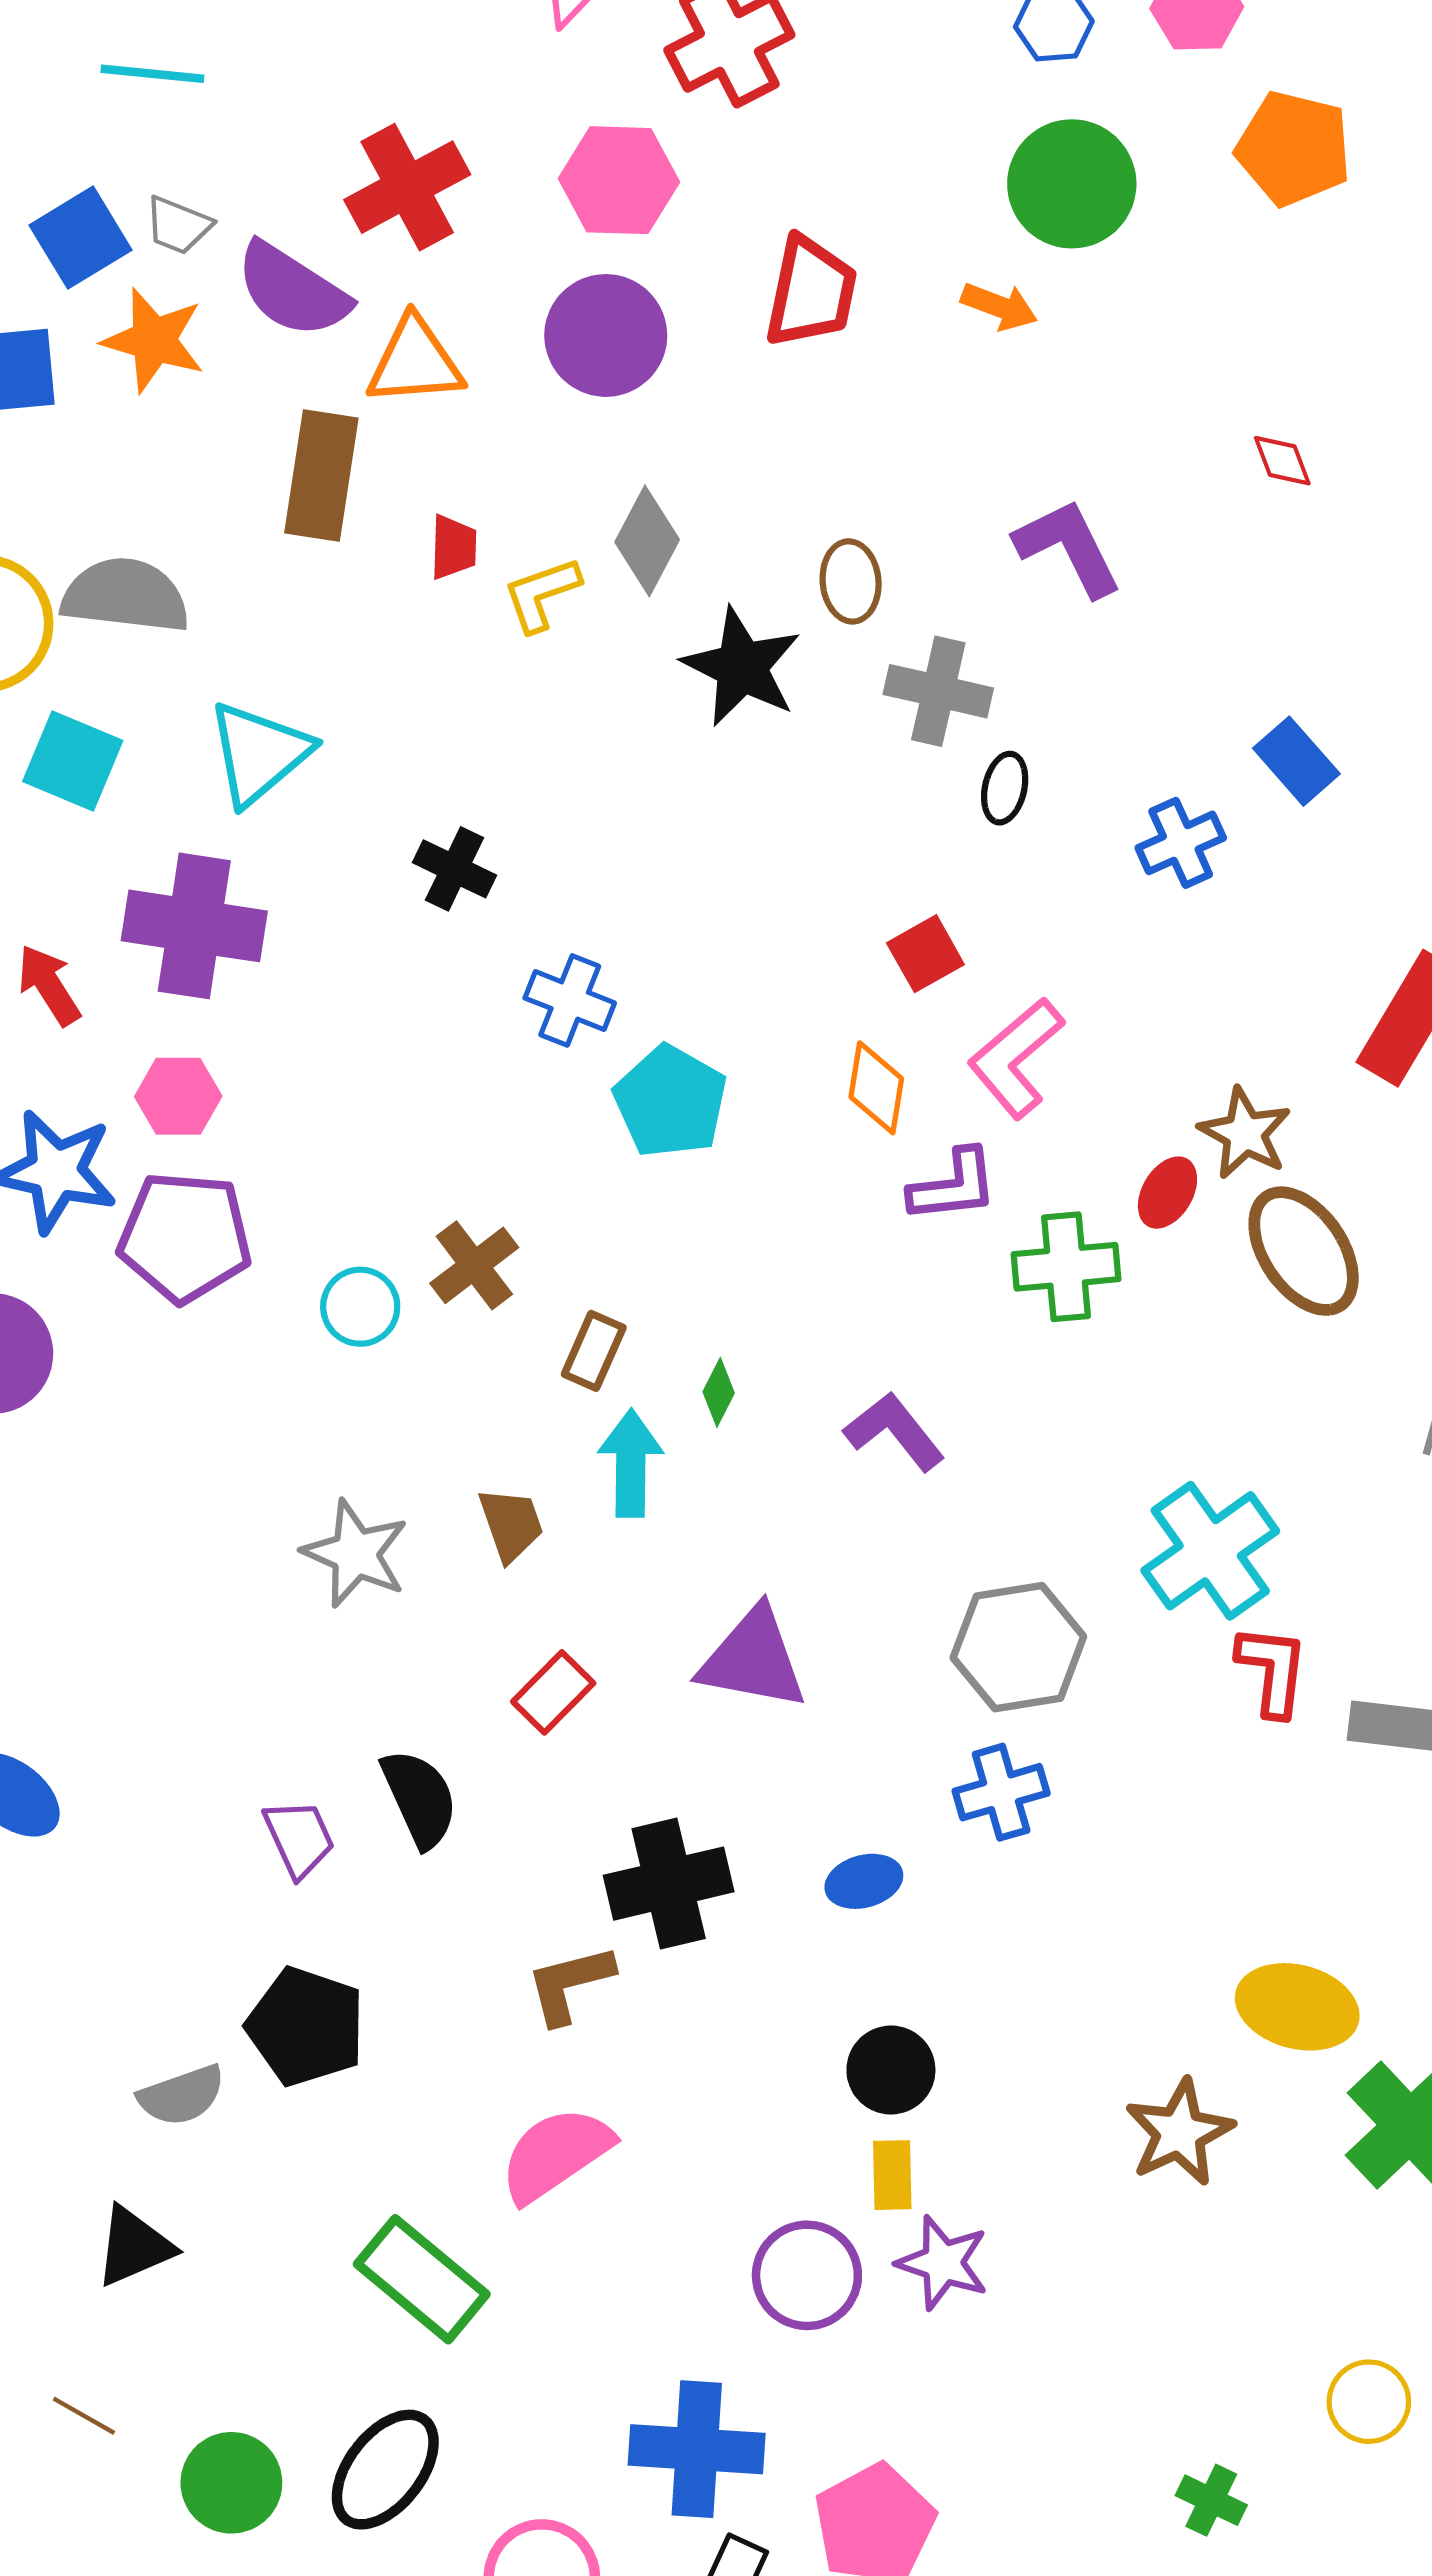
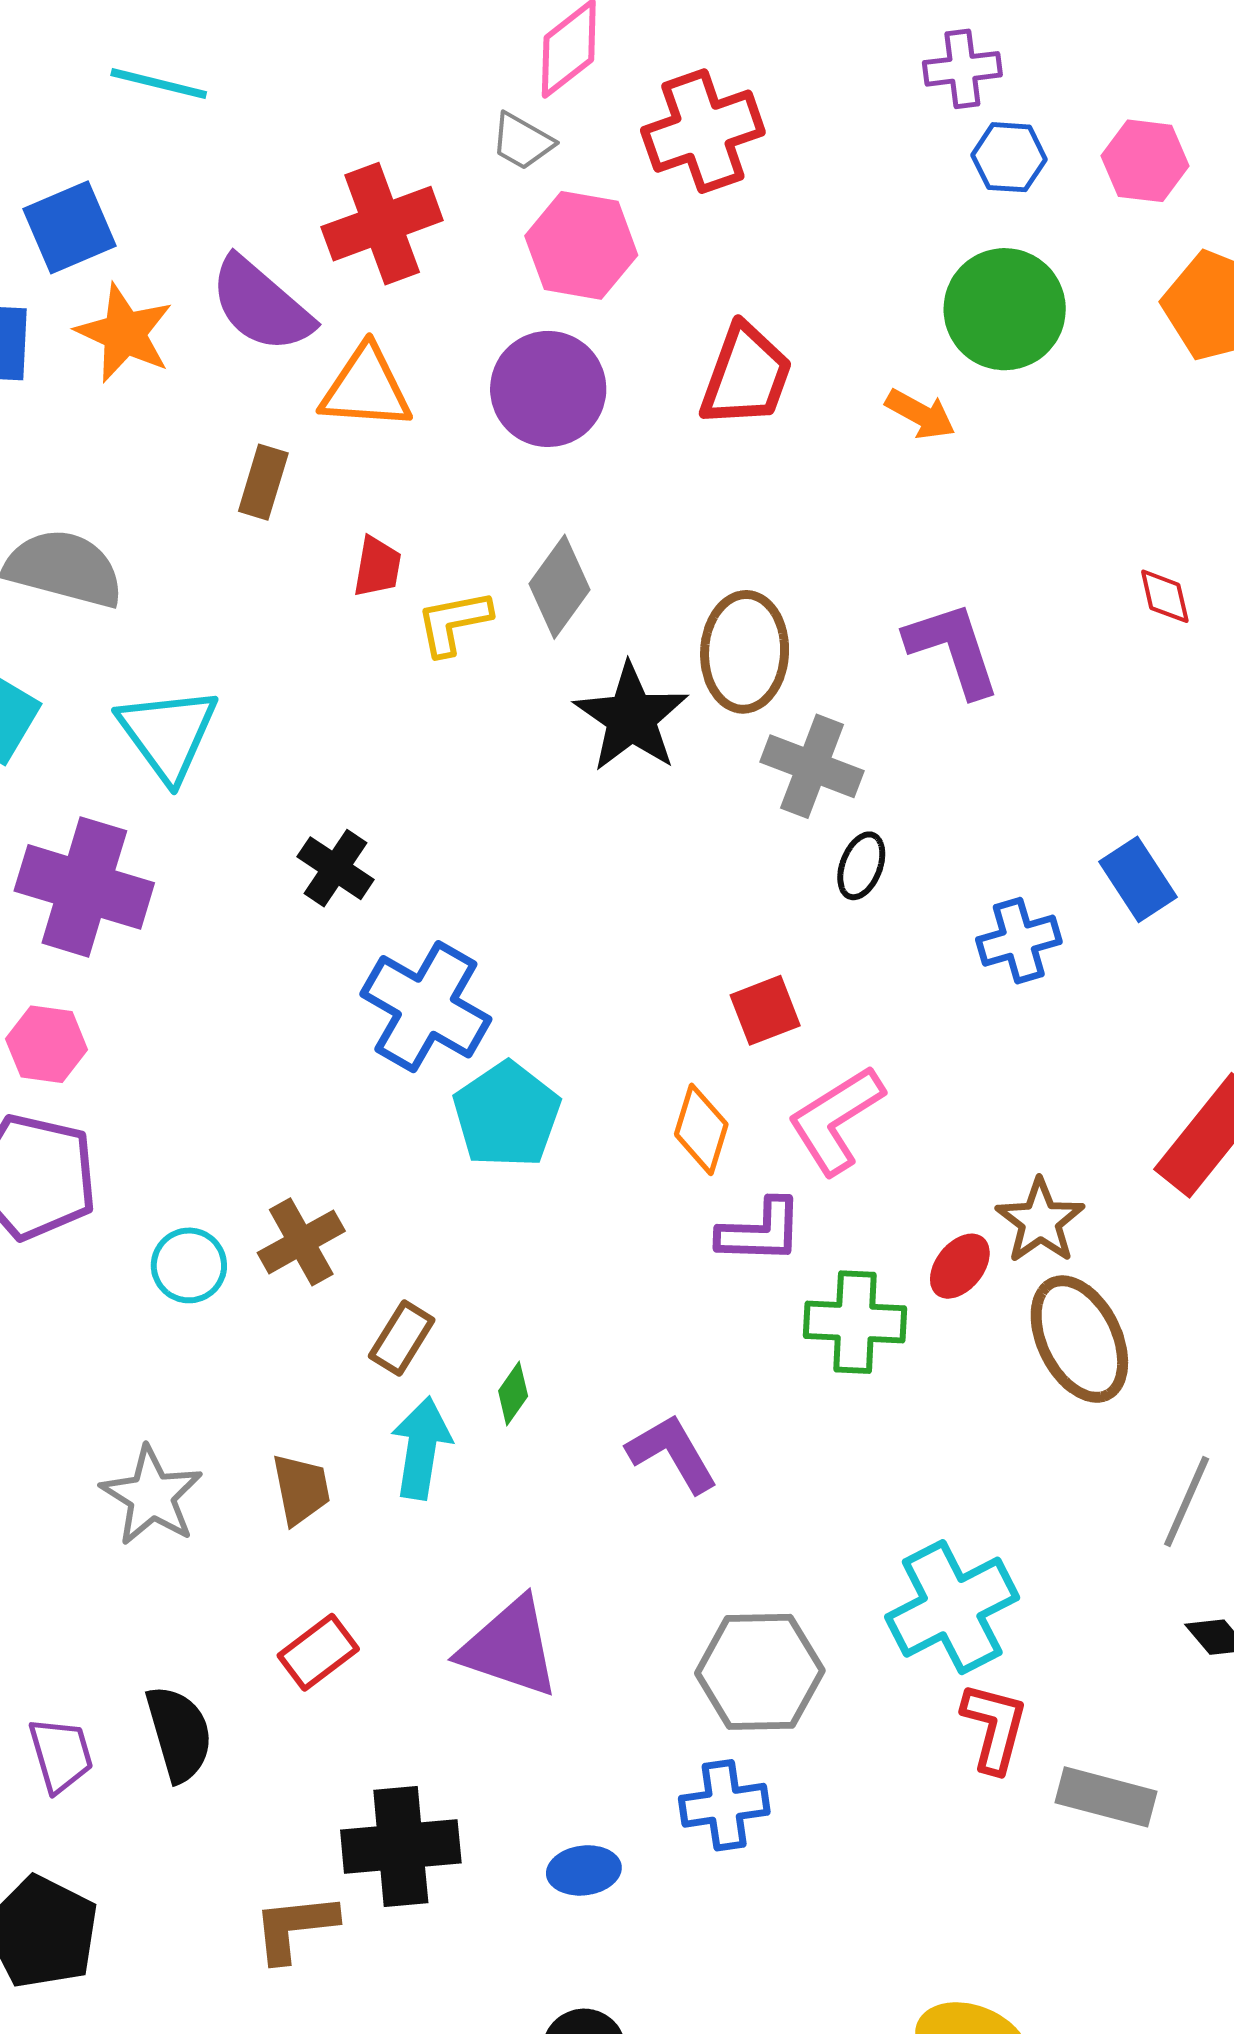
gray trapezoid: (178, 225) -> (522, 141), moved
brown rectangle: (321, 475) -> (263, 482), size x0.6
brown ellipse: (851, 581) -> (745, 652), size x1.5
cyan triangle: (259, 753) -> (168, 734), turned -34
blue cross: (570, 1000) -> (426, 1007), size x1.5

